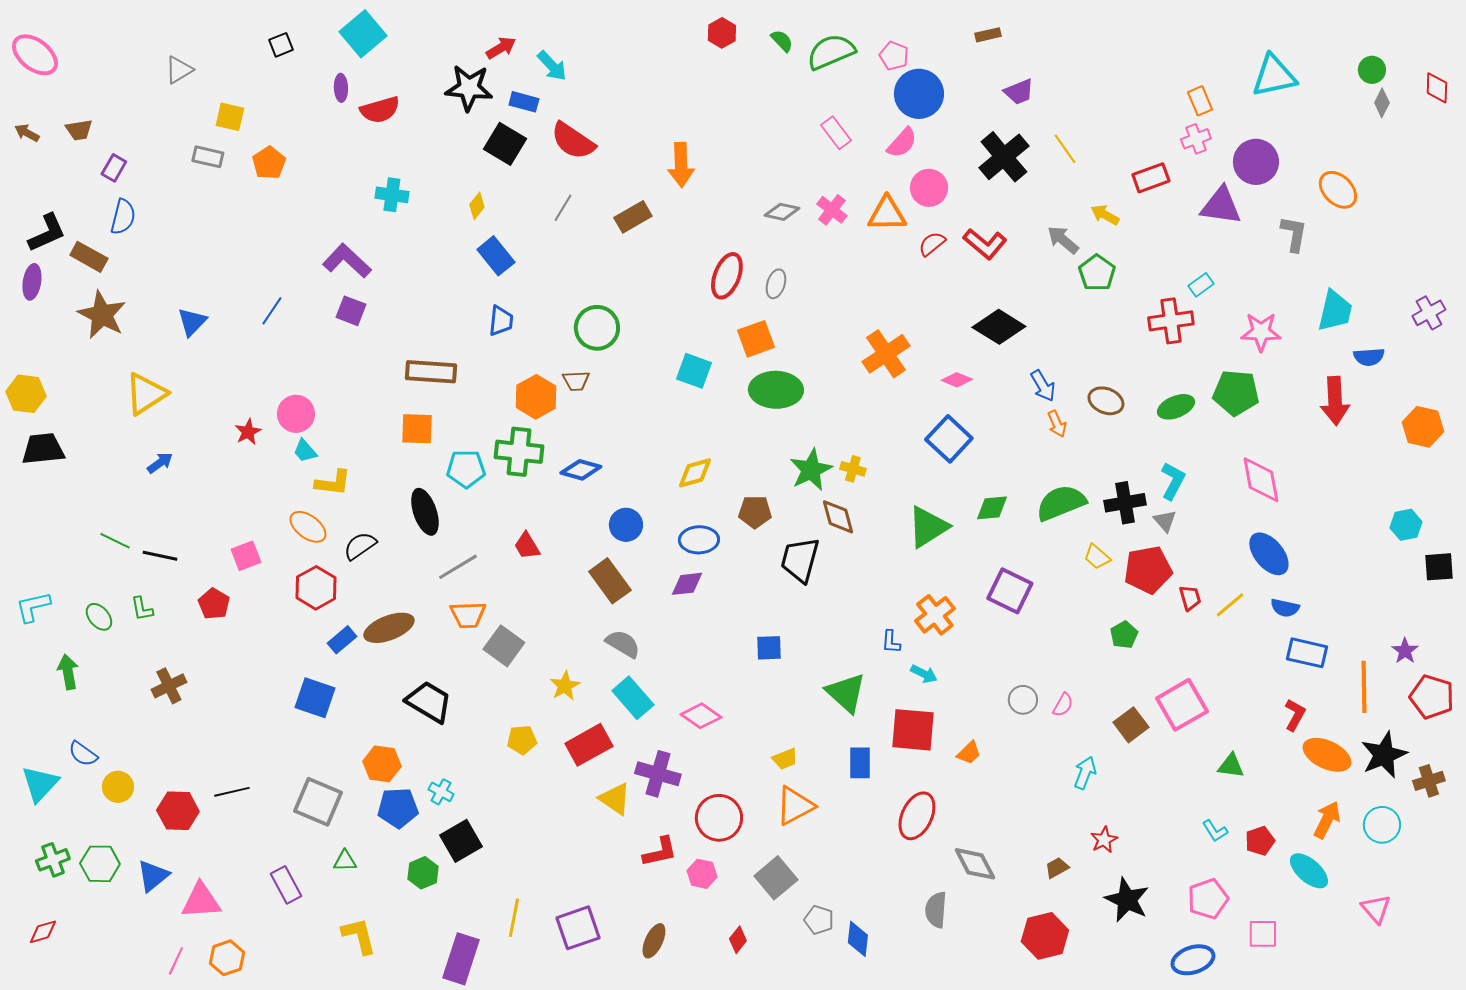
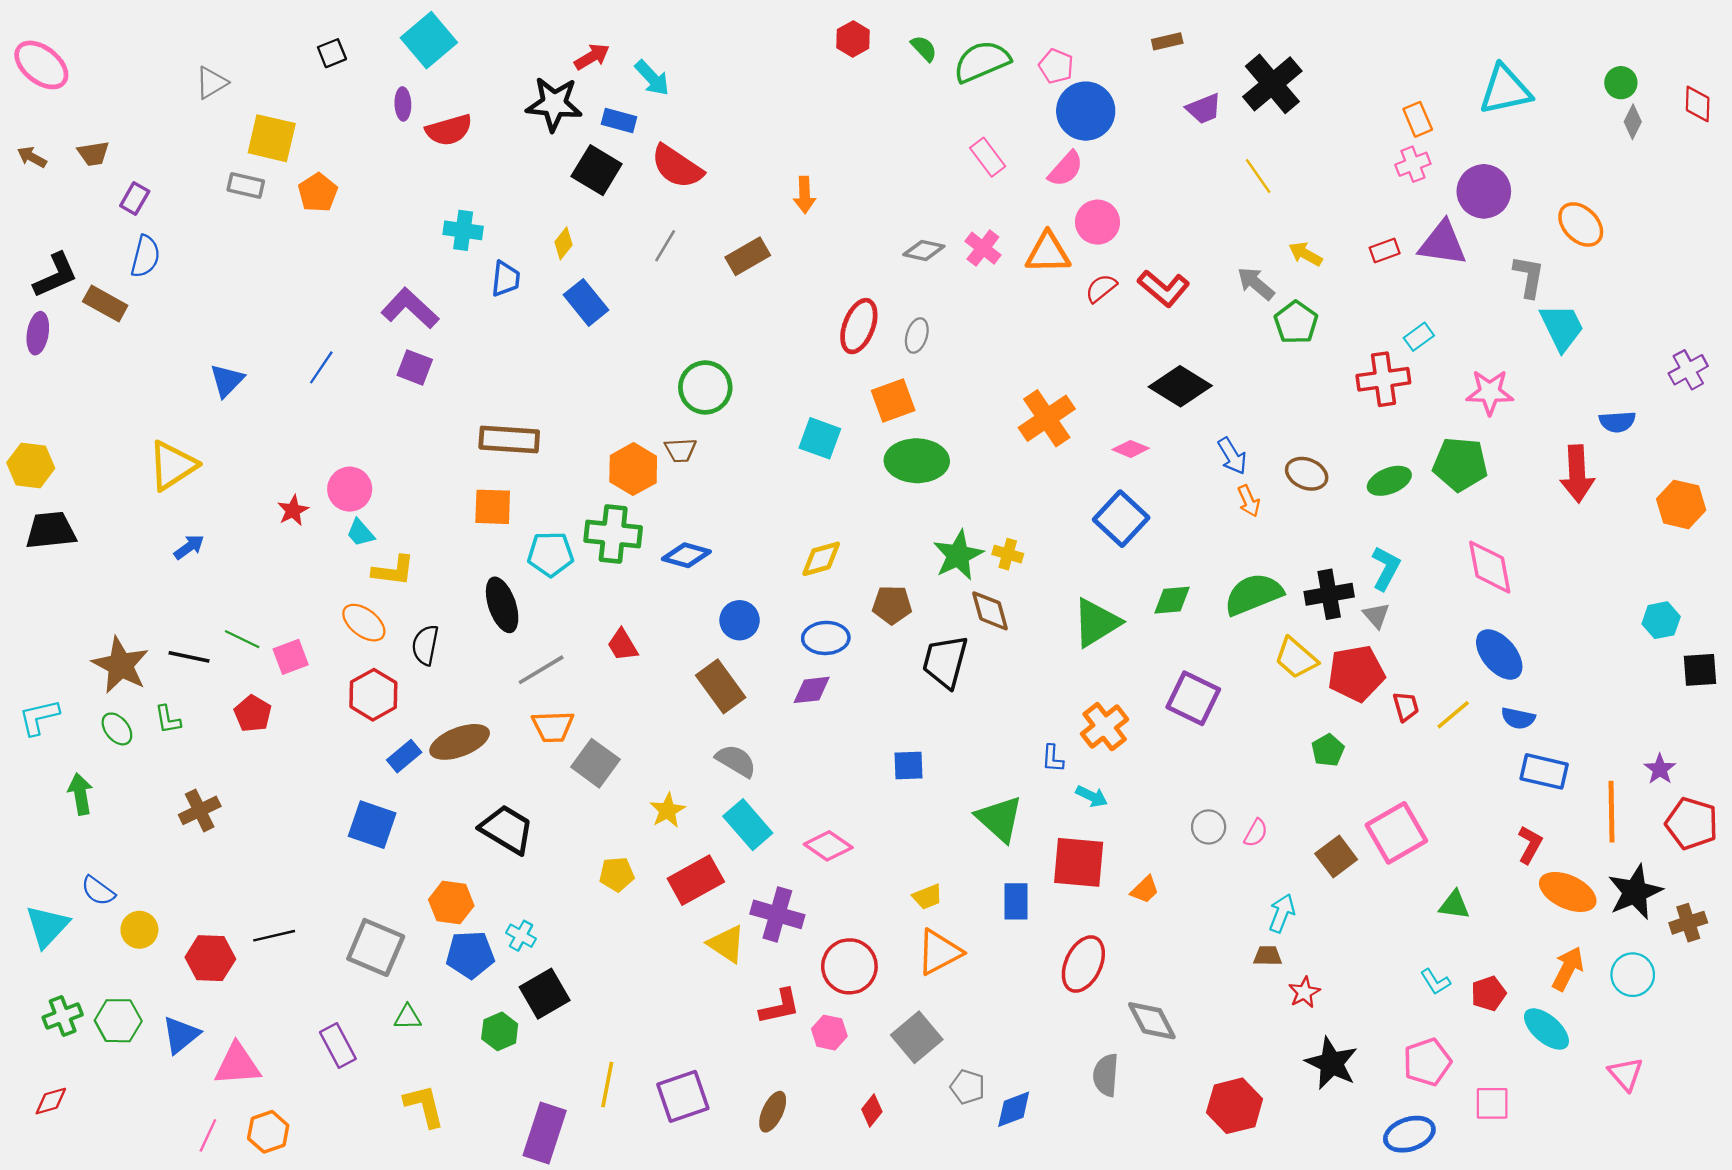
yellow square: (230, 117) -> (272, 138), size x1.4
black cross: (1004, 157) -> (1272, 84), moved
orange arrow: (681, 165) -> (805, 195), size x0.7
red rectangle: (1151, 178) -> (1385, 250), moved, size x0.7
cyan trapezoid: (1335, 311) -> (1562, 327), moved, turned -39
brown star: (102, 315) -> (121, 665), moved
blue trapezoid: (501, 321) -> (506, 279), moved
green line: (115, 541) -> (242, 639), moved
black semicircle: (360, 546) -> (425, 645), turned -44
yellow trapezoid: (1097, 557) -> (1296, 658), size x1.4
brown trapezoid: (1057, 868) -> (1268, 956), moved, turned 30
blue diamond: (858, 939) -> (1014, 1109), turned 63

